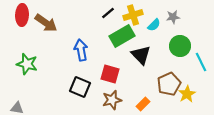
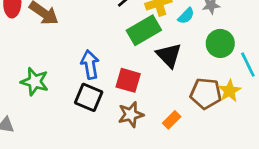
blue arrow: (81, 50) -> (90, 65), moved
green star: (27, 64) -> (35, 82), moved
brown pentagon: (169, 84) -> (206, 93), turned 30
yellow star: (187, 94) -> (229, 91), moved

